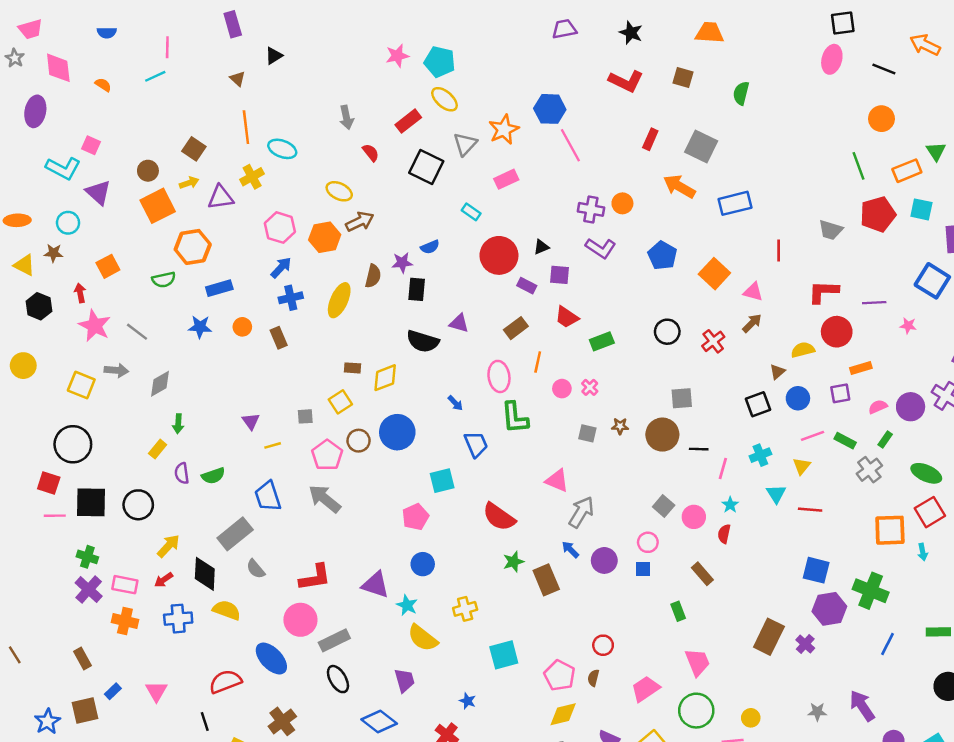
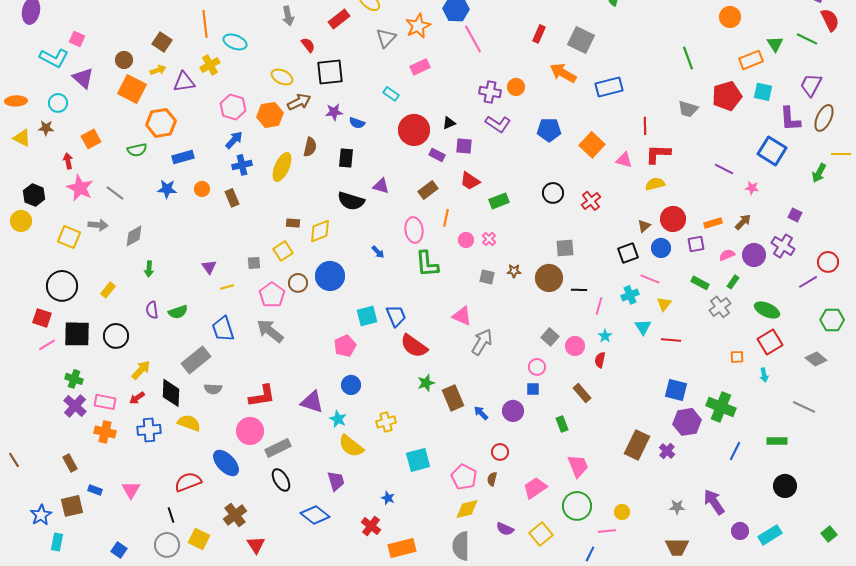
green line: (858, 166) -> (688, 58), moved
black square: (426, 167) -> (330, 72), moved, turned -32
orange square: (158, 206) -> (132, 89), turned -36
blue semicircle: (430, 247) -> (357, 123), turned 42
blue pentagon: (662, 255) -> (549, 130), turned -30
purple star: (402, 263) -> (334, 112), moved
red L-shape: (823, 292) -> (658, 154), moved
purple line: (874, 303) -> (724, 169), turned 30
black hexagon: (39, 306) -> (34, 195), moved
brown arrow: (752, 323) -> (743, 222), moved
red circle: (837, 332) -> (673, 219), moved
yellow semicircle: (803, 350) -> (655, 184), moved
pink line: (812, 436) -> (650, 279), moved, turned 42
blue trapezoid: (476, 444) -> (396, 316), moved
yellow rectangle: (158, 449) -> (108, 290), moved
pink line: (55, 516) -> (47, 345), turned -30
orange square: (890, 530) -> (737, 357), size x0.5
blue arrow: (570, 550) -> (481, 413), moved
purple circle: (604, 560) -> (513, 411), moved
gray semicircle: (256, 569) -> (213, 389), turned -48
blue rectangle: (113, 691) -> (95, 490), turned 64

